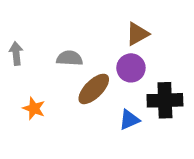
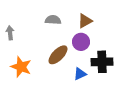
gray semicircle: (70, 58) -> (53, 20), moved
orange star: (34, 108) -> (21, 67), size x1.5

